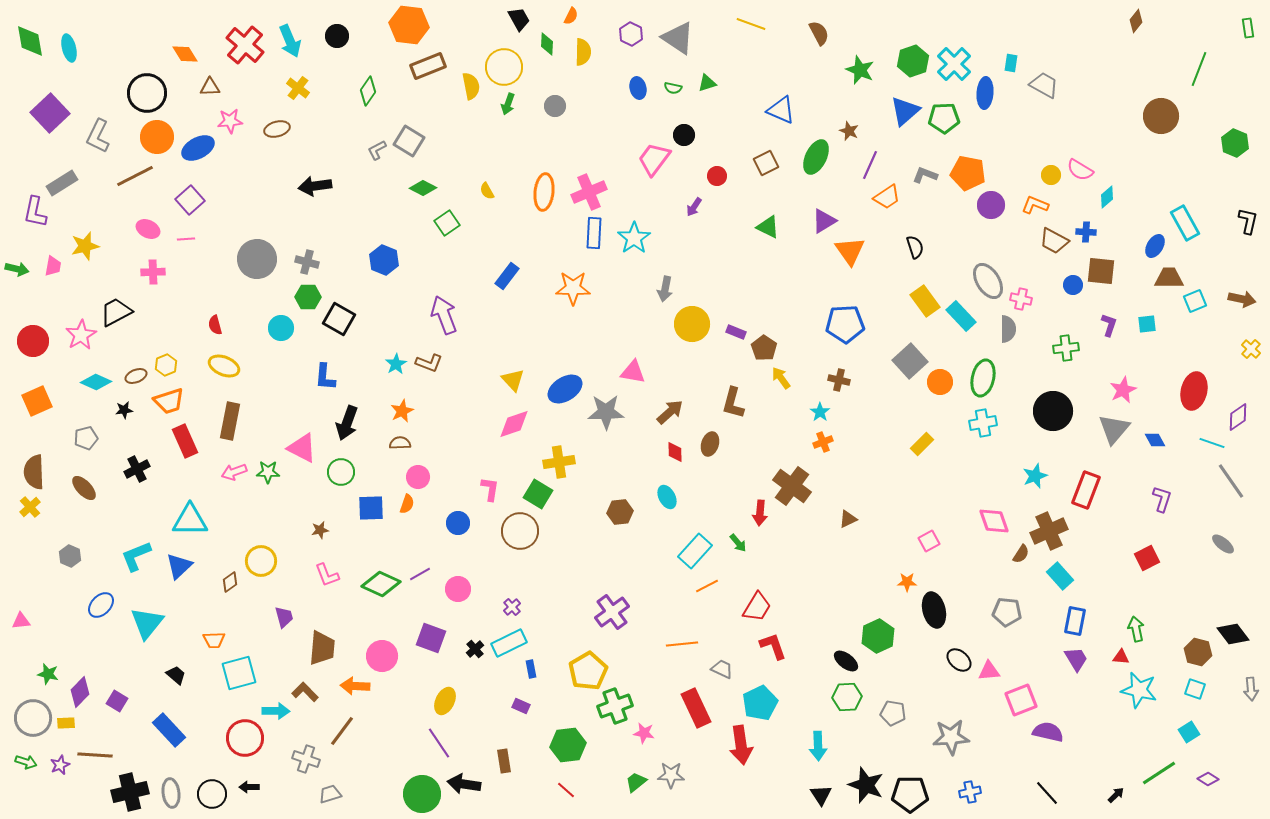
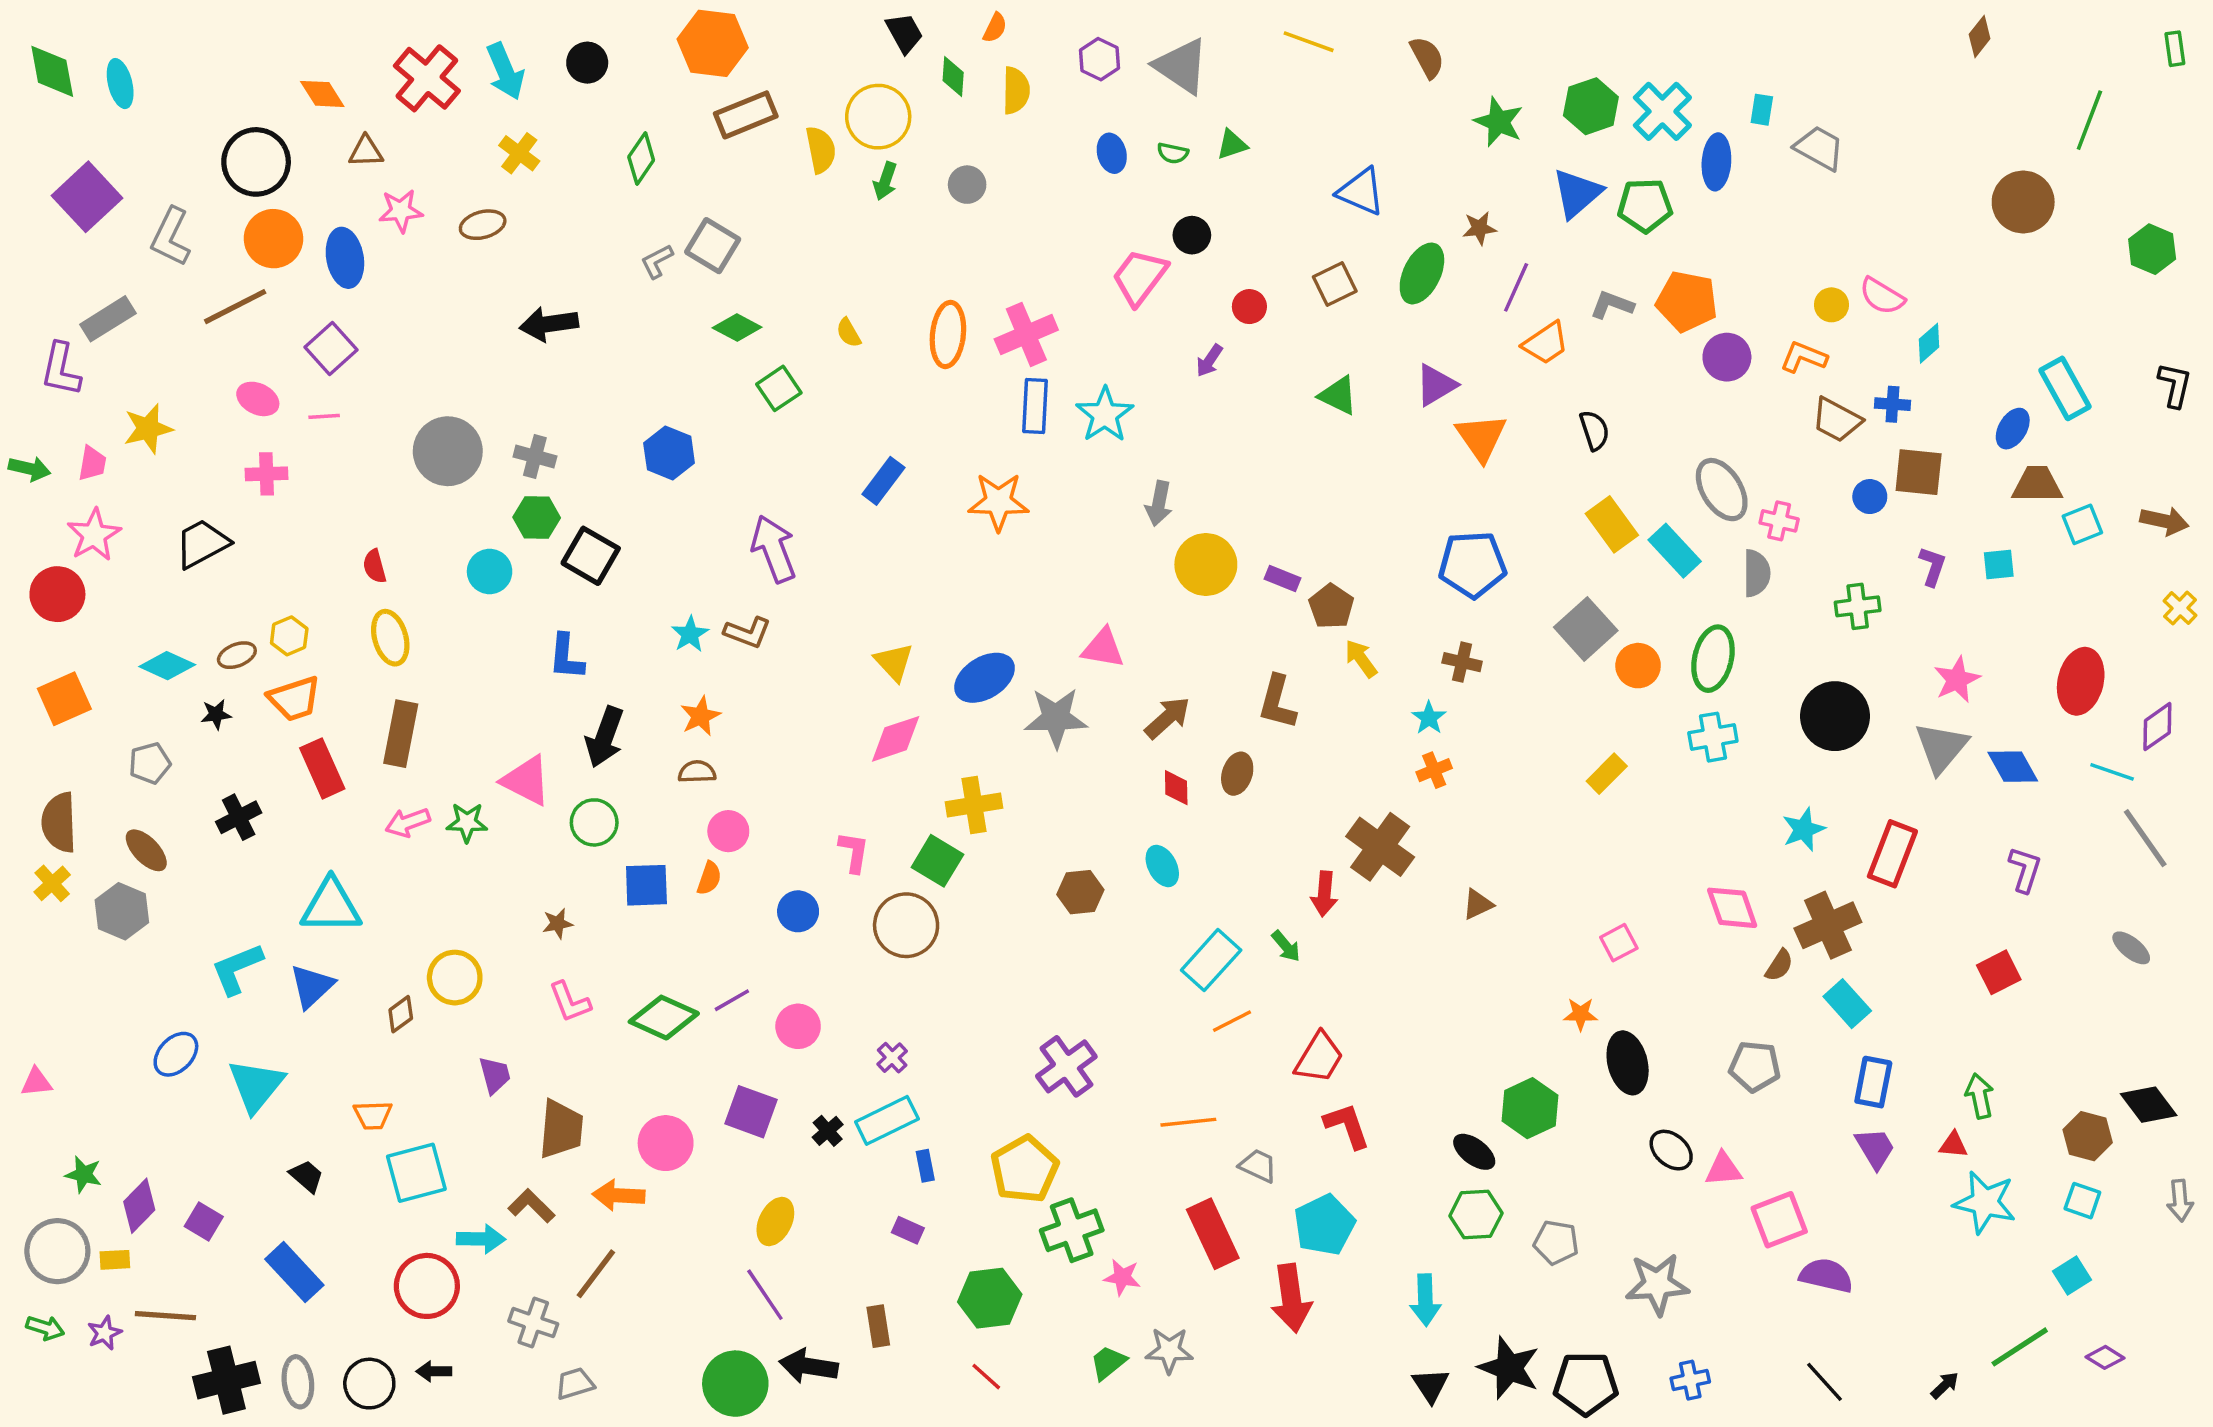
brown star: (849, 131) -> (1479, 228), turned -30
blue ellipse: (198, 148) -> (345, 258), turned -72
pink star: (81, 335) -> (94, 535), moved
yellow ellipse: (224, 366) -> (390, 638), turned 52
blue diamond: (1155, 440) -> (2013, 767), size x1.4
gray hexagon: (70, 556) -> (122, 911), moved, size x1.4

